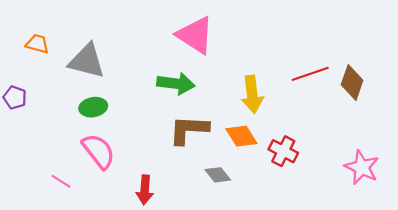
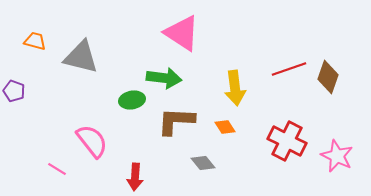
green ellipse: (93, 107) -> (132, 100), moved
orange diamond: (241, 136) -> (225, 127), size x0.7
red cross: (283, 151) -> (287, 141), moved, size x1.4

